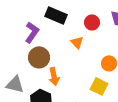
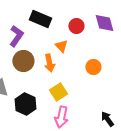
orange arrow: (54, 76) -> (49, 63), moved
yellow square: (99, 86) -> (58, 92), moved, turned 30

